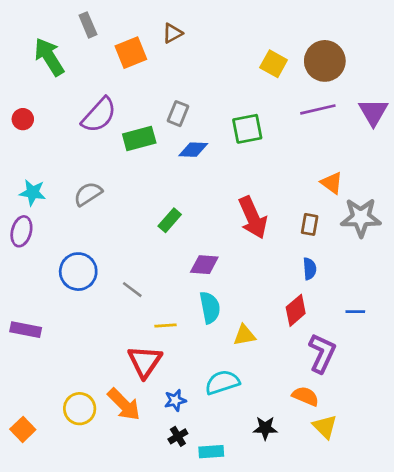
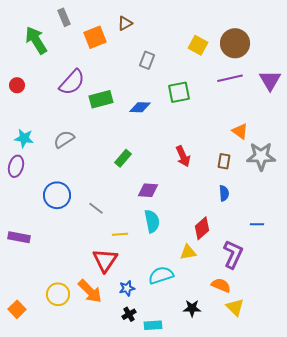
gray rectangle: (178, 114) -> (147, 60), moved
red arrow: (253, 217) -> (183, 156), size x0.7
red diamond: (296, 310) -> (202, 228), moved
yellow triangle: (244, 335) -> (188, 252), moved

